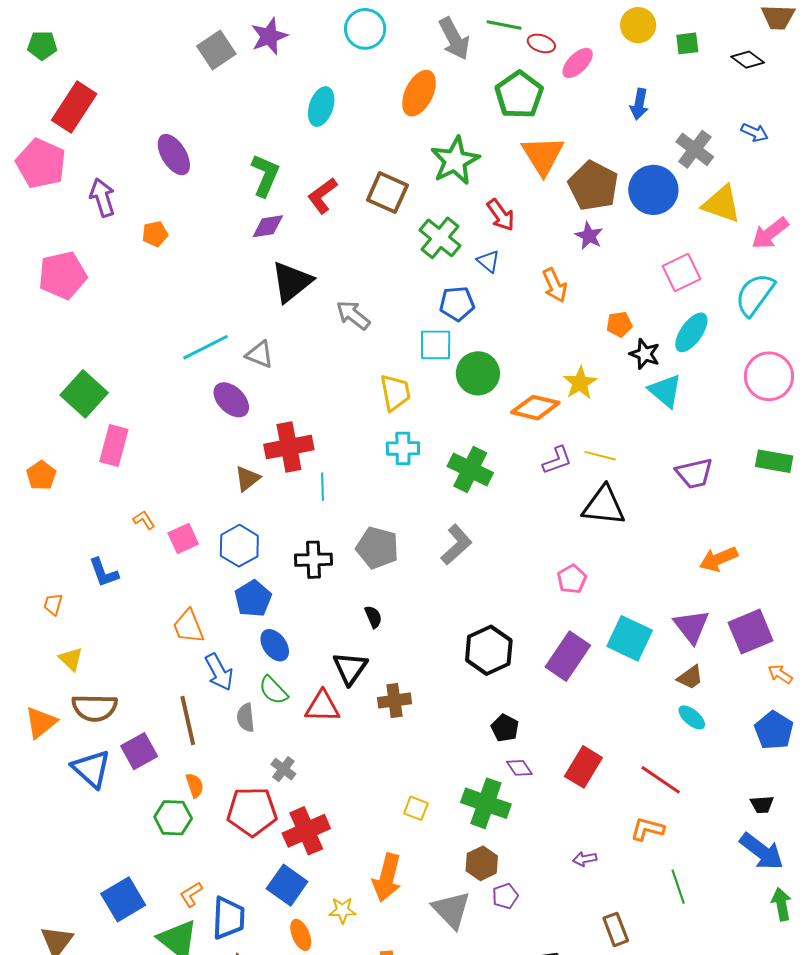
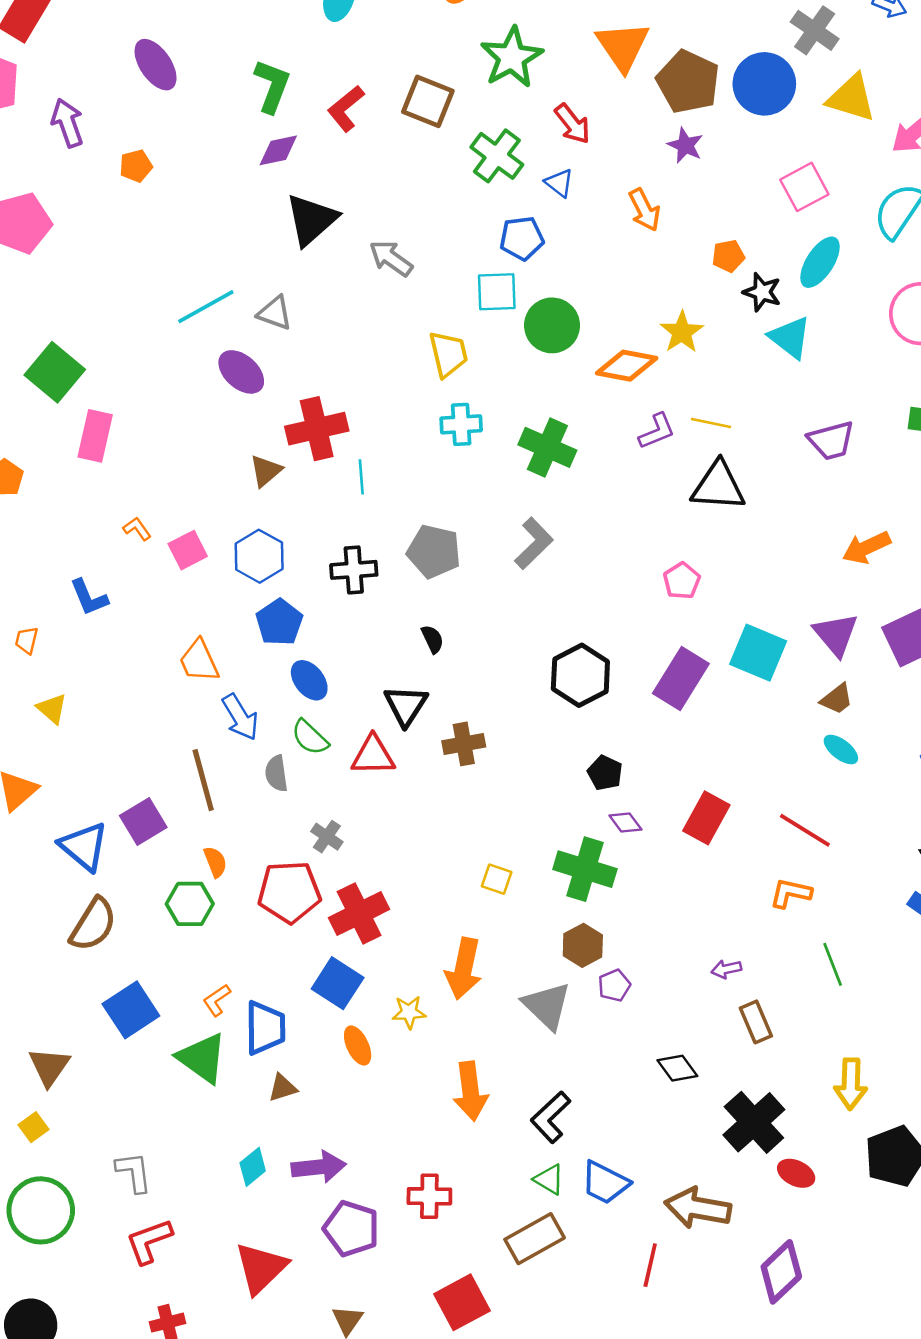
brown semicircle: (95, 708) -> (93, 925), moved, turned -57
purple arrow: (585, 859) -> (726, 969), moved

